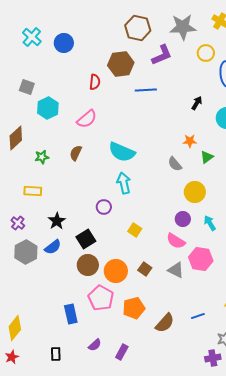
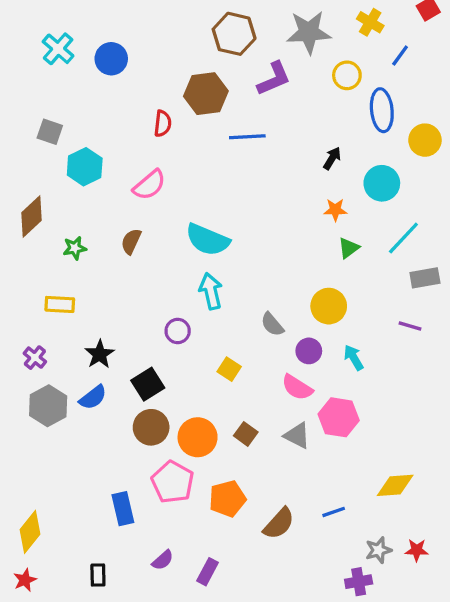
orange star: (190, 141) -> (335, 210), moved
gray semicircle: (175, 164) -> (272, 324), moved

